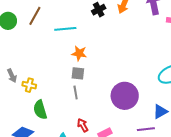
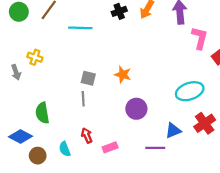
orange star: (79, 53) -> (123, 75), moved
yellow cross: (29, 85) -> (35, 57), moved
purple circle: (125, 96) -> (136, 109), size x0.7

